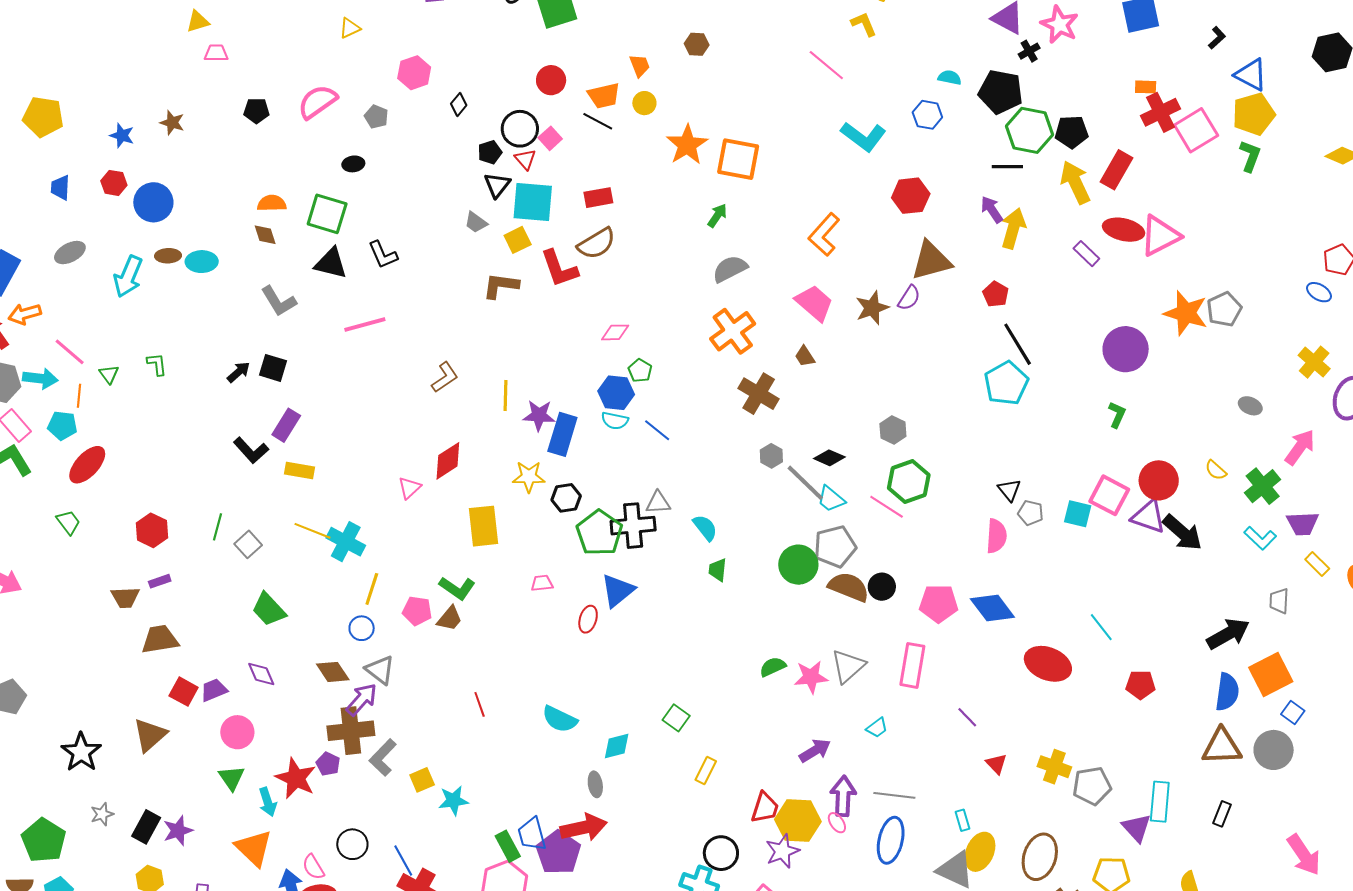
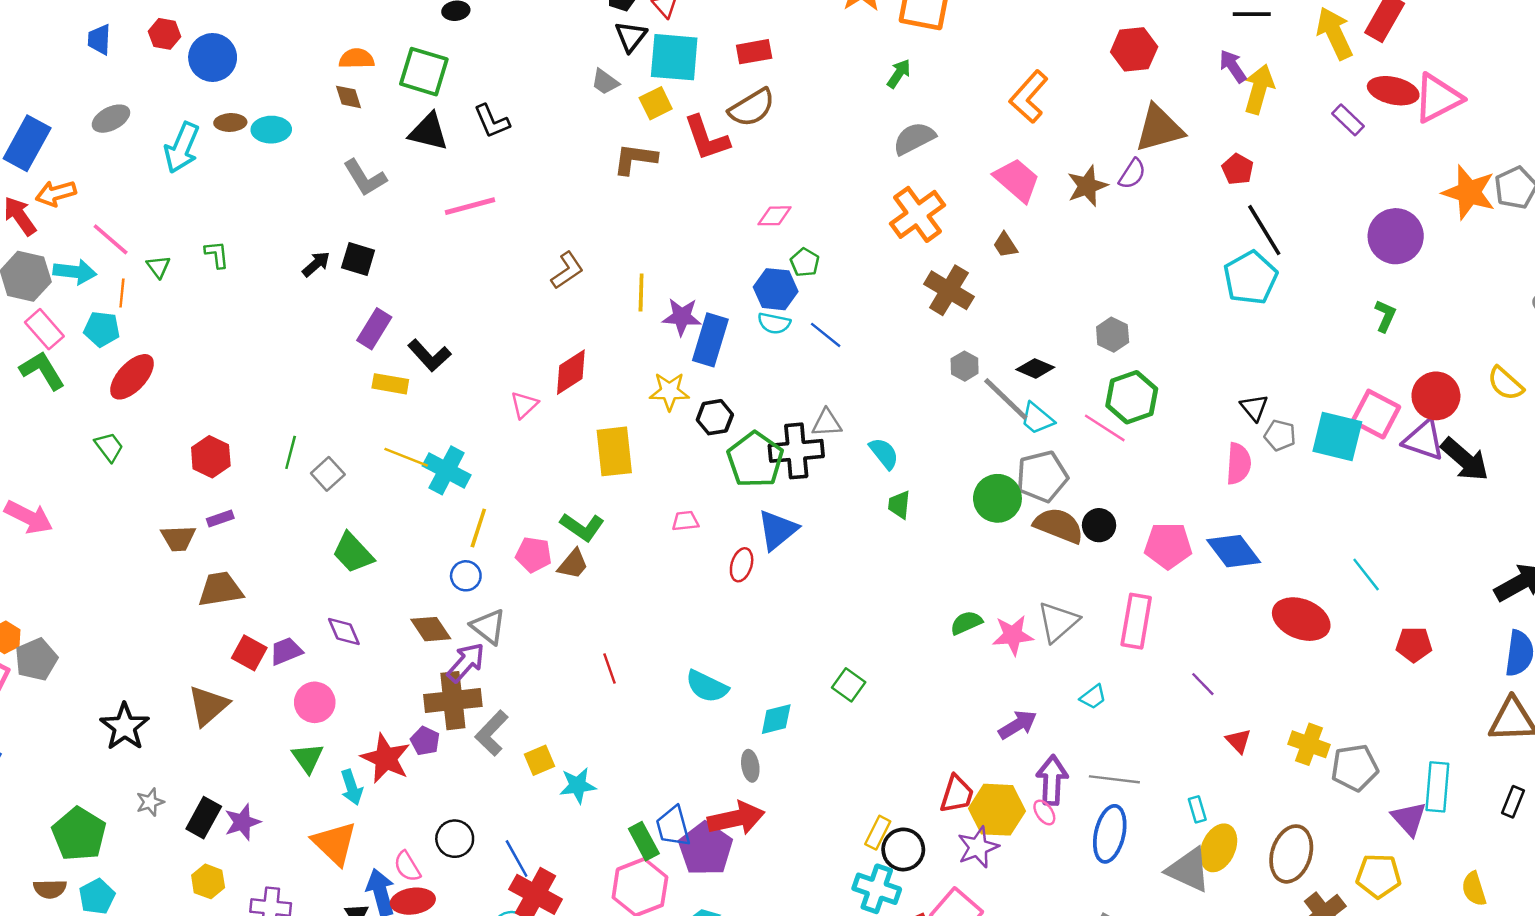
black L-shape: (251, 450) -> (429, 355), moved
yellow semicircle: (1216, 470) -> (1505, 383), size x1.4
cyan square: (1078, 514) -> (1337, 436), size x1.5
yellow rectangle: (706, 771) -> (878, 833), moved

